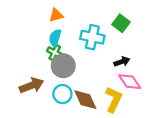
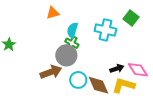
orange triangle: (56, 15) -> (53, 13), moved
black arrow: (122, 62) -> (117, 69), moved
gray circle: (63, 66) -> (66, 55), moved
yellow L-shape: (114, 99) -> (123, 85), turned -100

